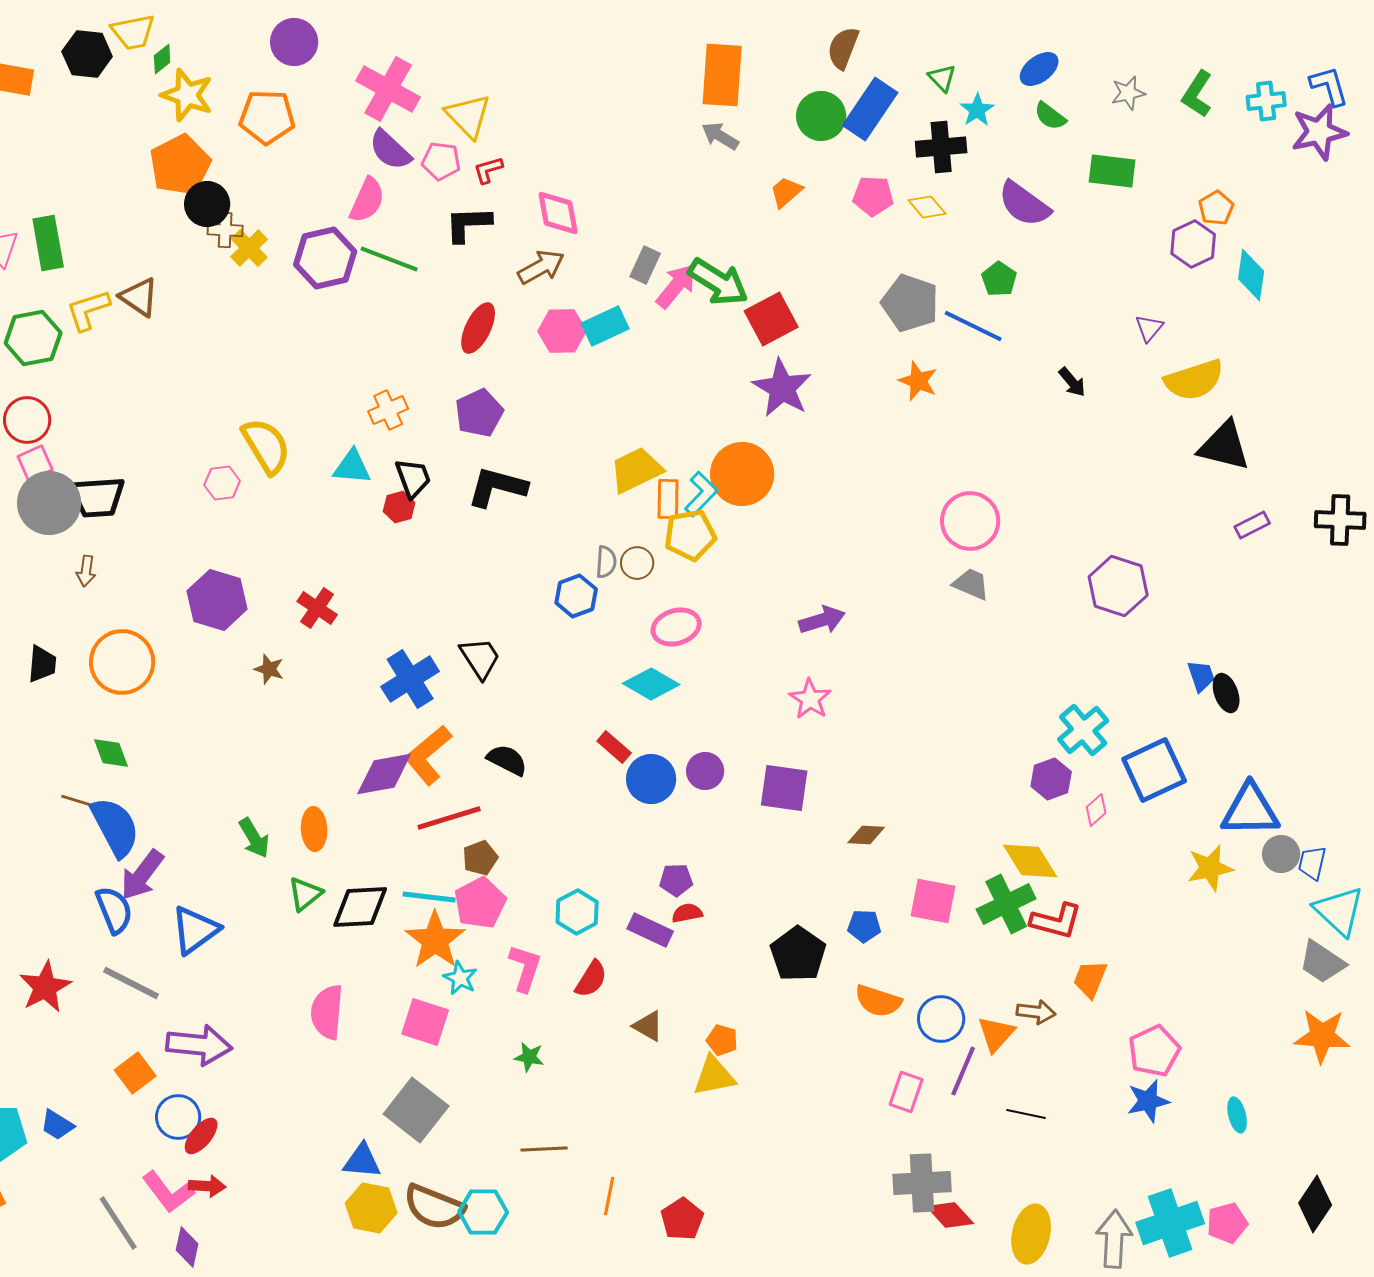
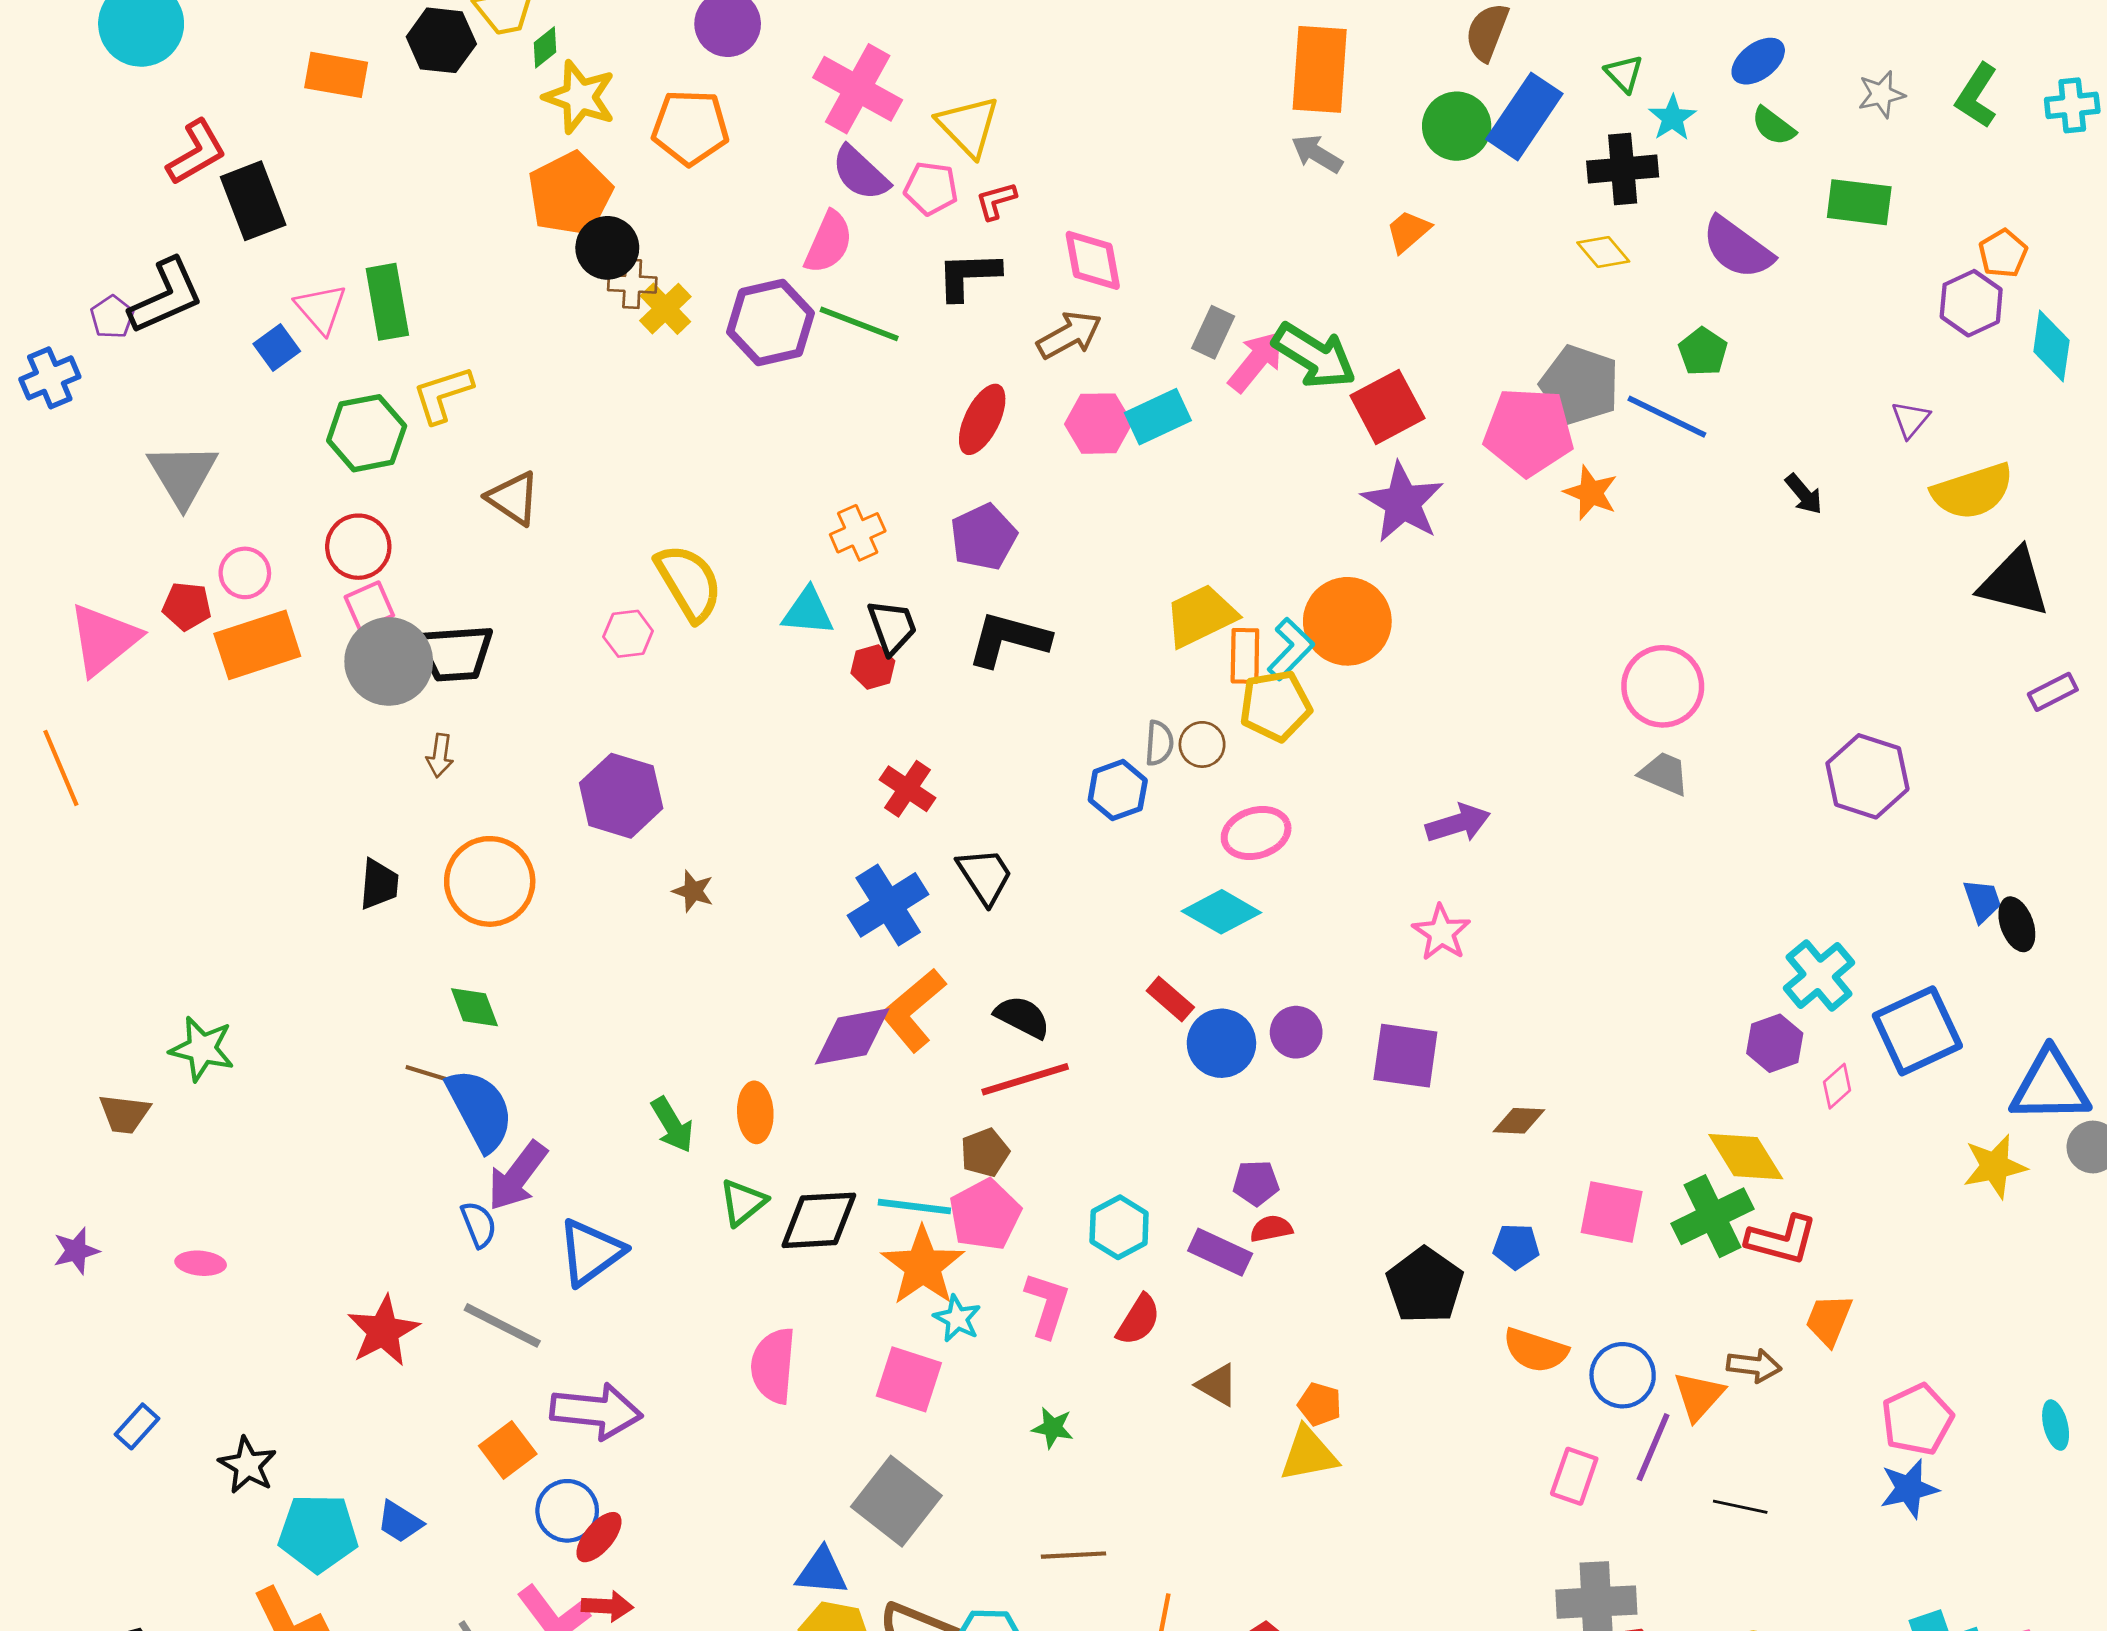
pink pentagon: (873, 196) -> (1529, 432), moved, size x1.6
brown triangle: (139, 297) -> (513, 498), moved
red cross: (317, 608) -> (907, 789), moved
red line: (449, 818) -> (1025, 1079), moved
blue semicircle: (114, 910) -> (479, 1224), size x0.7
cyan ellipse: (1237, 1115) -> (2056, 1425), moved

